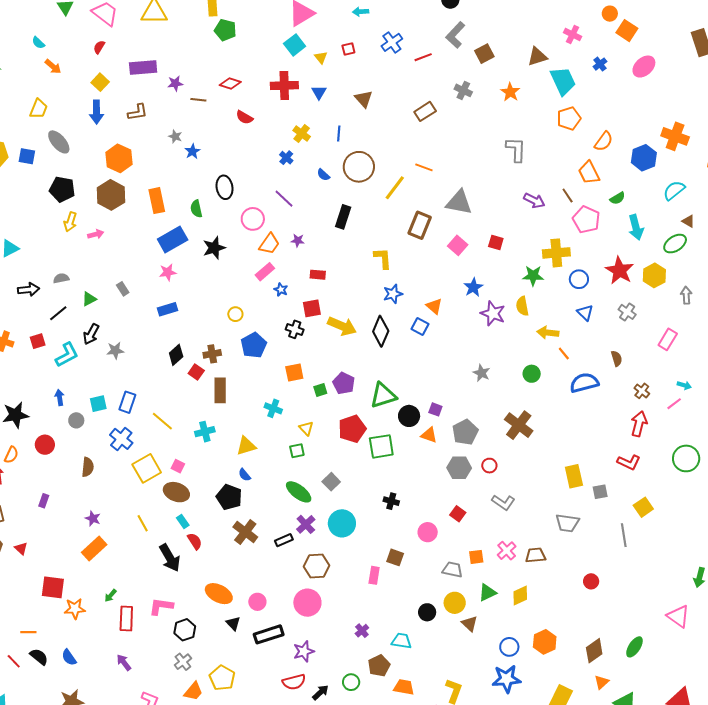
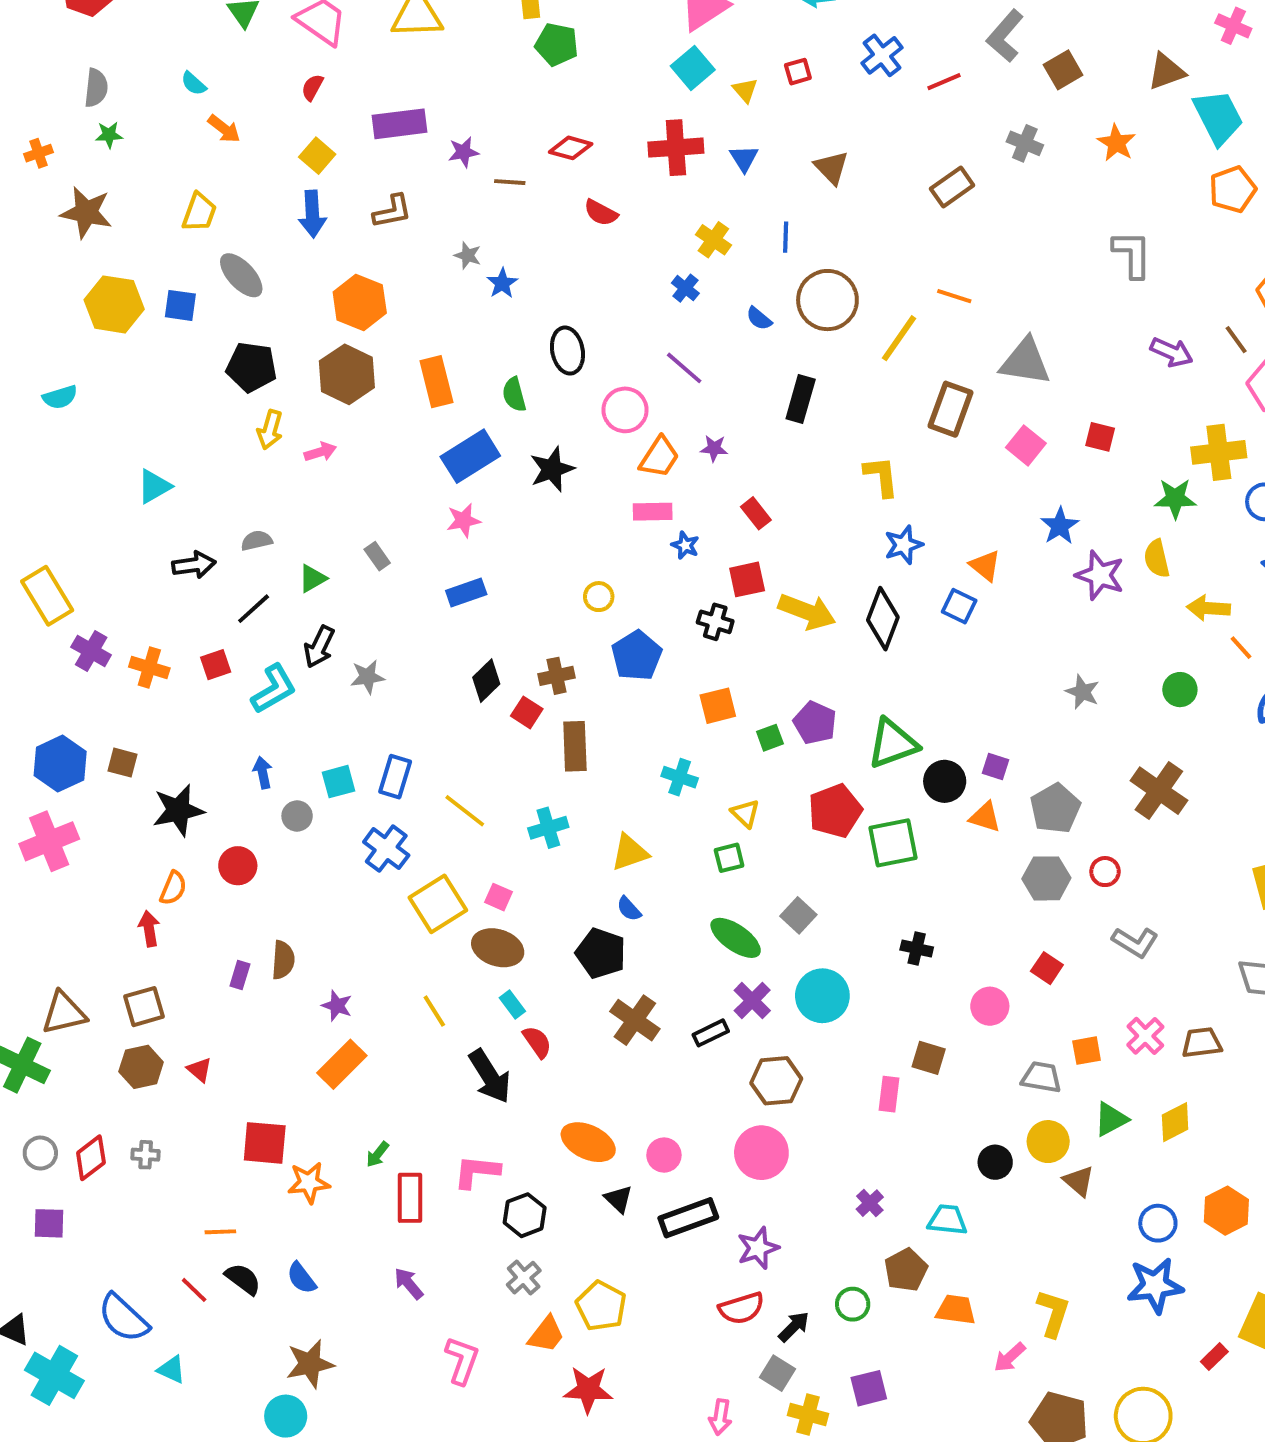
pink rectangle: (265, 272) -> (653, 512), turned 42
red rectangle: (318, 275) -> (756, 513), turned 49
brown semicircle: (88, 467) -> (283, 960), moved

